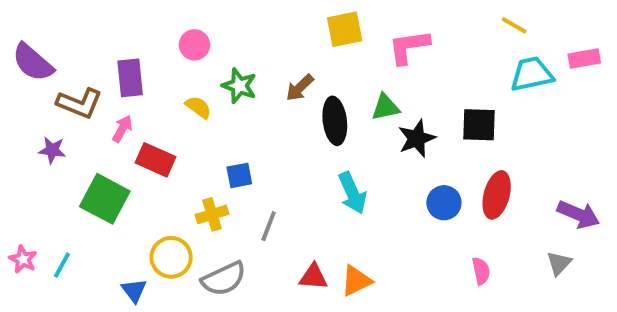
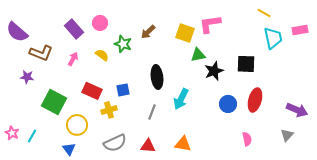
yellow square: (345, 29) -> (185, 33), moved, turned 30
cyan trapezoid: (532, 74) -> (273, 38), turned 90
purple rectangle: (130, 78) -> (74, 29), moved, turned -36
brown arrow: (300, 88) -> (148, 32), moved
black ellipse: (335, 121) -> (157, 77), moved
pink arrow: (122, 129) -> (73, 59), moved
red rectangle: (155, 160) -> (92, 91), moved
cyan arrow: (352, 193) -> (181, 99), turned 50
gray line: (269, 226) -> (152, 112), moved
yellow circle: (171, 257) -> (77, 125), moved
red triangle: (313, 277) -> (148, 146), moved
orange triangle: (356, 281) -> (183, 144), turned 36

